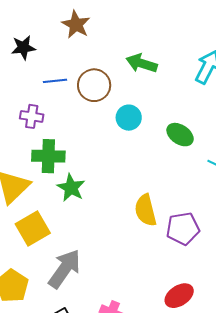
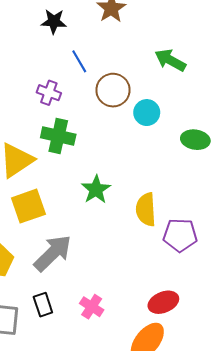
blue line: (55, 81) -> (79, 61), turned 55
brown circle: (94, 85) -> (113, 90), moved
green ellipse: (180, 135) -> (195, 140), turned -36
green star: (71, 188) -> (96, 189), moved

